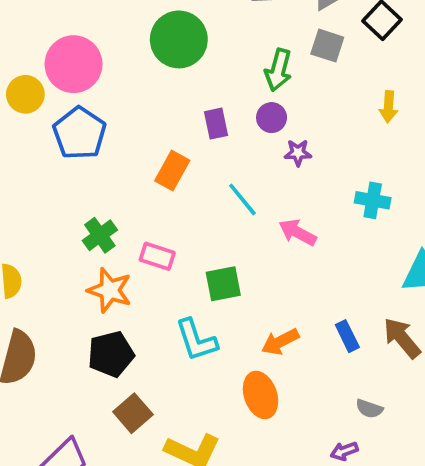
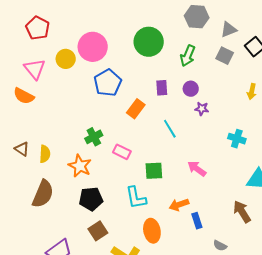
green arrow: (278, 70) -> (188, 56), moved
blue pentagon: (79, 133) -> (108, 83), moved
pink arrow: (298, 232) -> (197, 169), moved
orange star: (110, 290) -> (80, 166), moved
blue rectangle: (347, 336) -> (197, 221), moved
orange ellipse: (261, 395) -> (152, 231), moved

